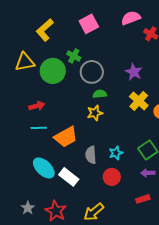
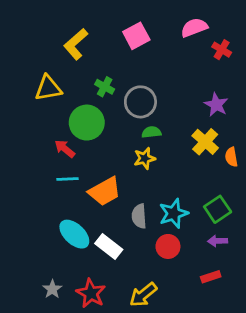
green cross: (74, 56) -> (105, 87), moved
green circle: (53, 71) -> (87, 123), moved
purple star: (134, 72) -> (216, 105), moved
red arrow: (37, 106) -> (65, 149), turned -126
cyan star: (116, 153) -> (173, 213), size x1.5

